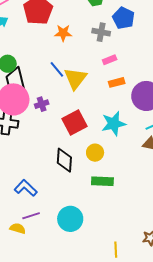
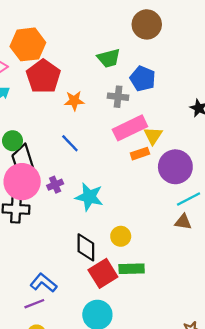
pink rectangle: (110, 60) -> (130, 128), size x2.0
yellow triangle: (75, 78) -> (153, 136), moved, size x0.7
red square: (75, 123) -> (103, 273), moved
cyan star: (114, 124) -> (89, 197), moved, turned 30
purple line: (31, 216) -> (34, 304), moved

